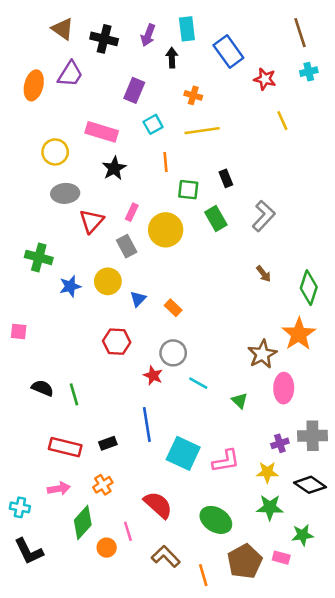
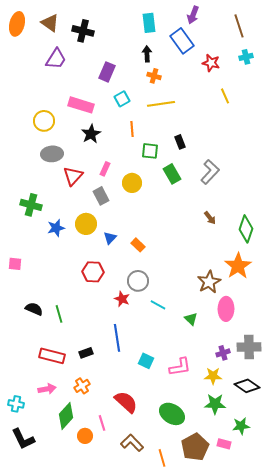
purple arrow: (148, 35) -> (193, 15), moved
black arrow: (172, 58) -> (147, 54), moved
orange ellipse: (34, 85) -> (17, 24), moved
yellow circle: (166, 230) -> (132, 183), size x0.7
cyan square: (183, 453) -> (146, 361), size x0.6

